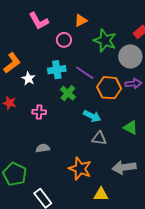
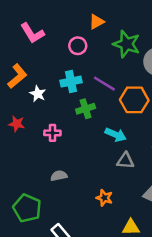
pink L-shape: (39, 21) -> (32, 33), moved
green cross: (68, 93) -> (86, 109), turned 35
orange star: (80, 169) -> (104, 198), size x0.6

